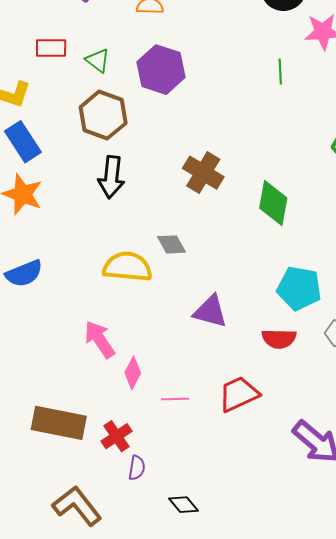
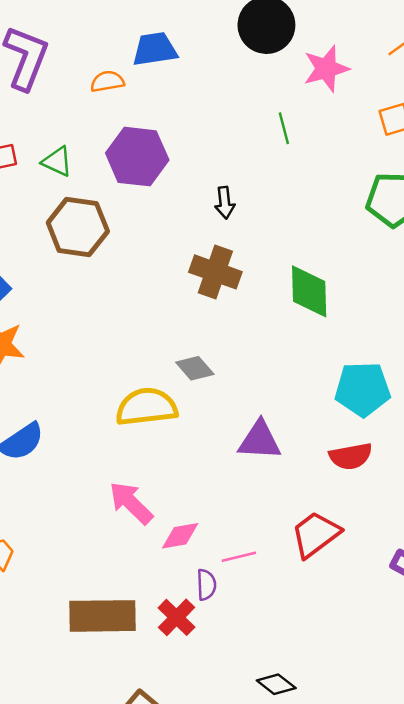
black arrow: (111, 177) -> (225, 203), moved, size x0.6
pink diamond: (133, 373) -> (180, 536), turned 64
purple semicircle: (137, 468) -> (206, 585), moved

